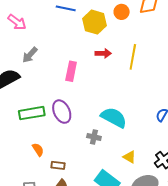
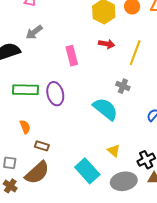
pink rectangle: (71, 71) -> (72, 56), turned -36
gray cross: (94, 137) -> (123, 86), moved

